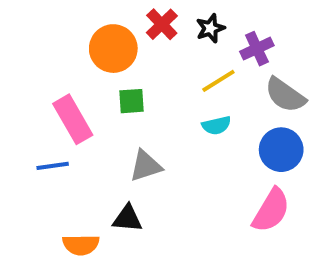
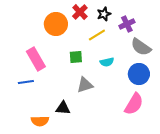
yellow line: (218, 81) -> (97, 35), moved
green square: (131, 101) -> (76, 57), moved
gray triangle: (146, 166) -> (85, 85), moved

